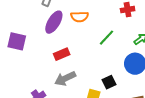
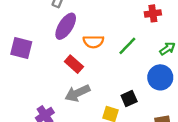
orange semicircle: (80, 17) -> (93, 42), moved
red rectangle: (62, 54) -> (74, 64), turned 63

